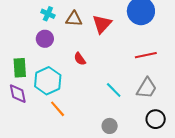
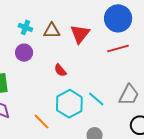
red line: (146, 55) -> (118, 48), moved
cyan hexagon: (48, 81) -> (69, 104), moved

